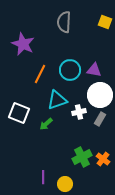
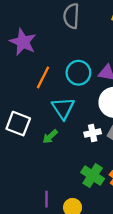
cyan triangle: (57, 100) -> (63, 108), turned -45
white cross: (79, 112) -> (93, 133), moved
green cross: (82, 157) -> (93, 176), turned -30

